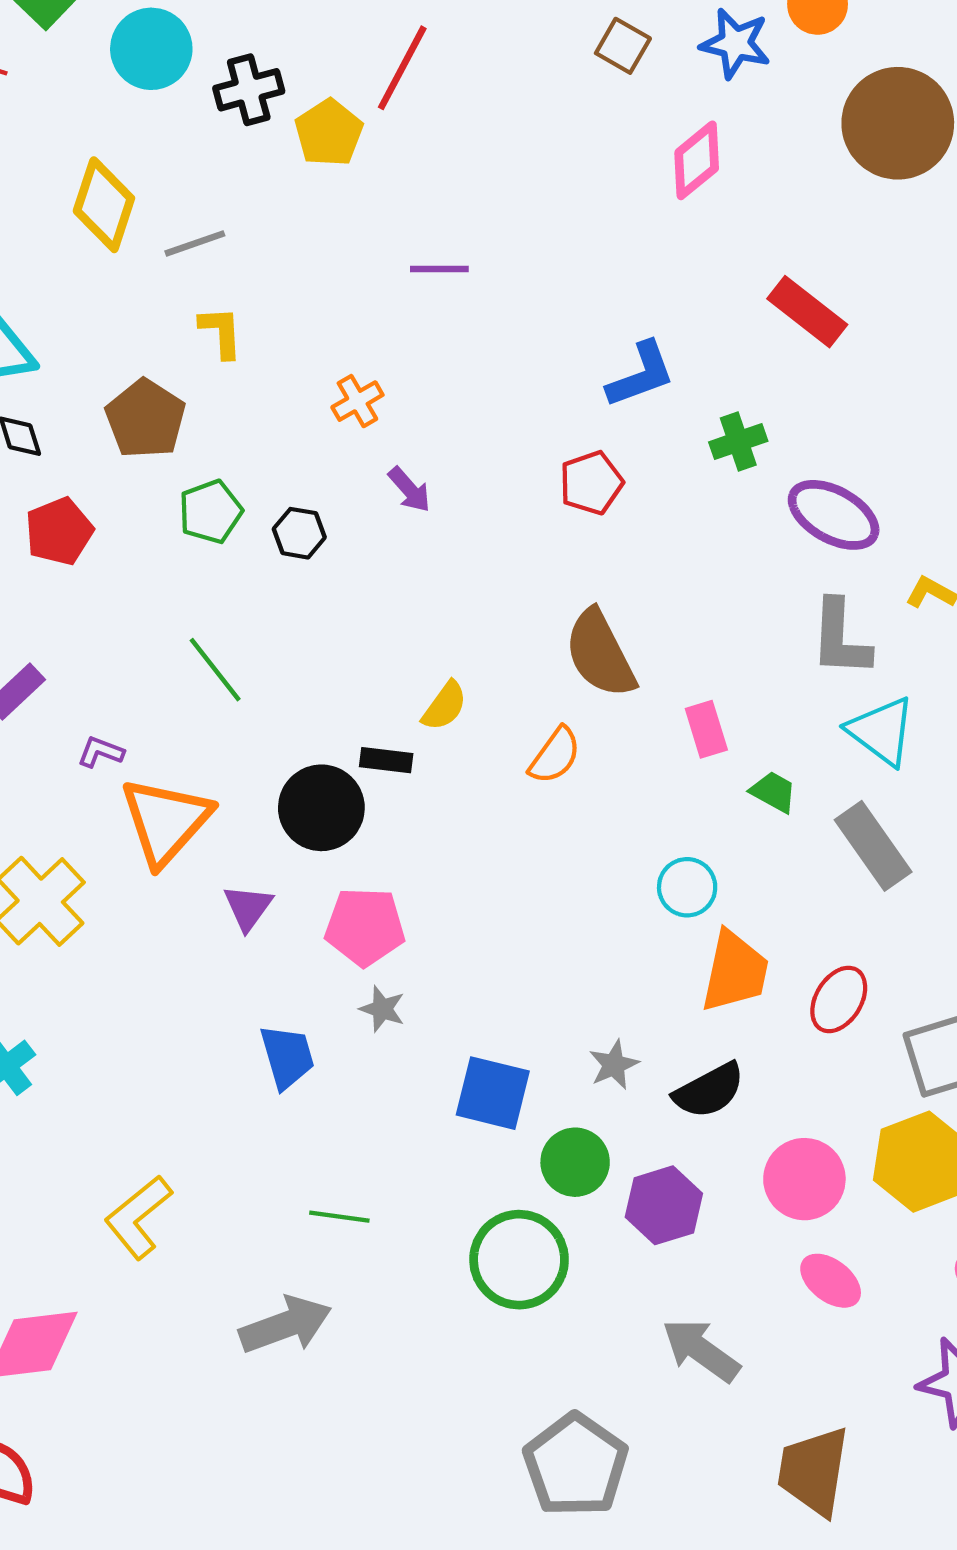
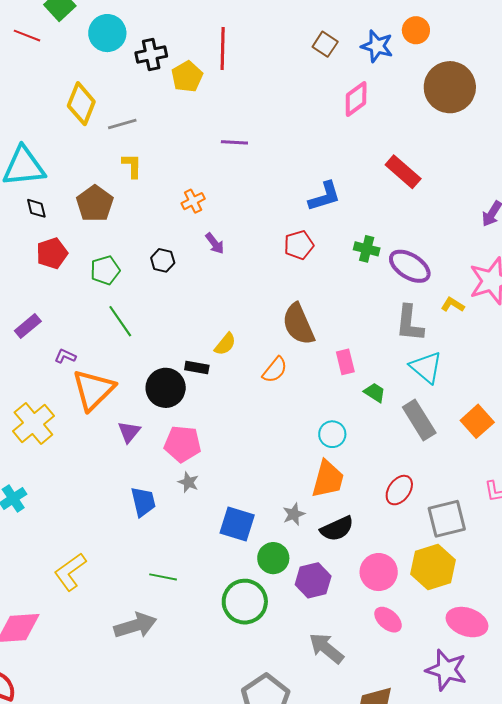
red line: (402, 68) -> (223, 48), turned -30
green cross: (738, 442) -> (367, 249), moved, turned 30
green pentagon: (211, 512) -> (105, 270), moved
orange trapezoid: (735, 972) -> (328, 479), moved

